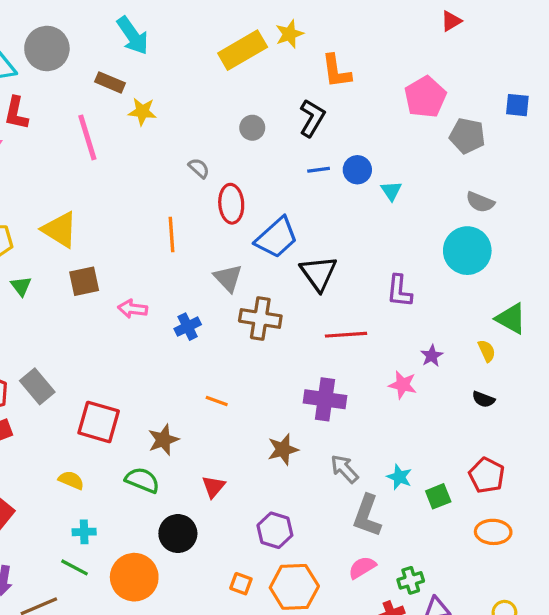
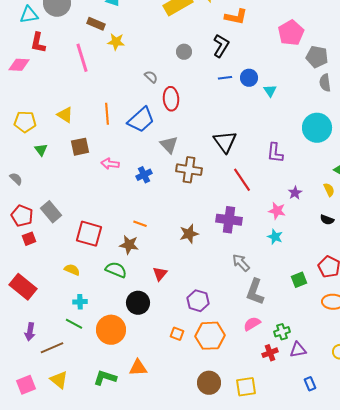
orange L-shape: (336, 71) -> (236, 17), turned -70
gray semicircle: (480, 202) -> (325, 83), moved, turned 60
yellow triangle: (60, 230) -> (65, 115), size x0.7
orange line: (171, 234) -> (107, 114), moved
blue trapezoid: (277, 238) -> (141, 120), moved
red line: (346, 335) -> (242, 180), turned 60
orange line: (217, 401) -> (140, 224), moved
brown star: (163, 440) -> (129, 245), turned 30
brown star: (283, 449) -> (189, 234), moved
cyan star: (399, 477) -> (275, 237), moved

